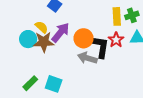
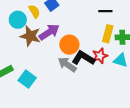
yellow semicircle: (42, 27) -> (34, 11), moved
cyan circle: (28, 39) -> (18, 20), moved
black L-shape: (101, 47) -> (83, 58), turned -85

